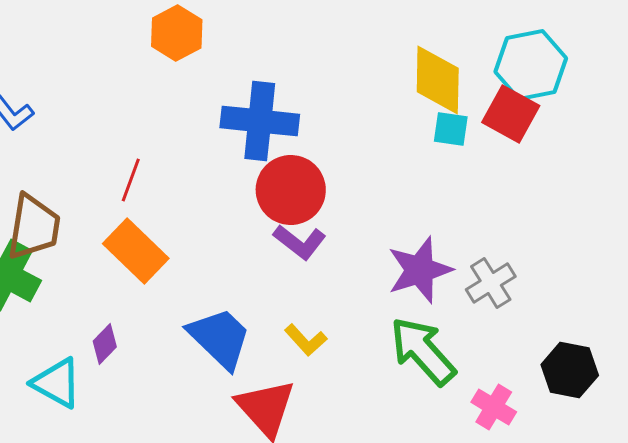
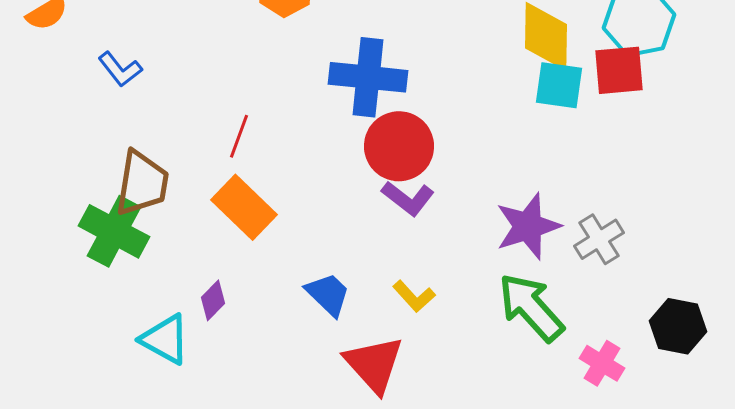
red square: (511, 114) -> (619, 70), turned -34
cyan square: (451, 129) -> (559, 85), size x1.4
blue trapezoid: (220, 338) -> (328, 294), size x0.7

